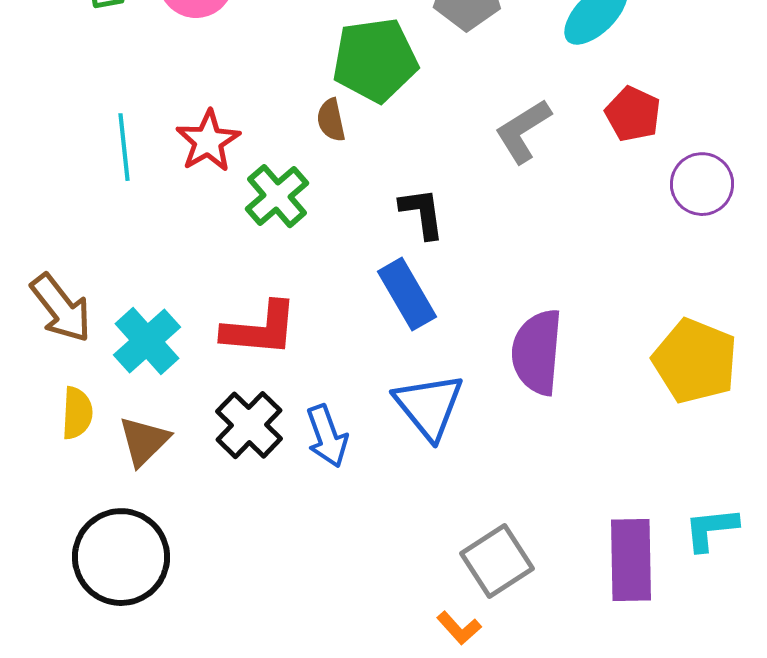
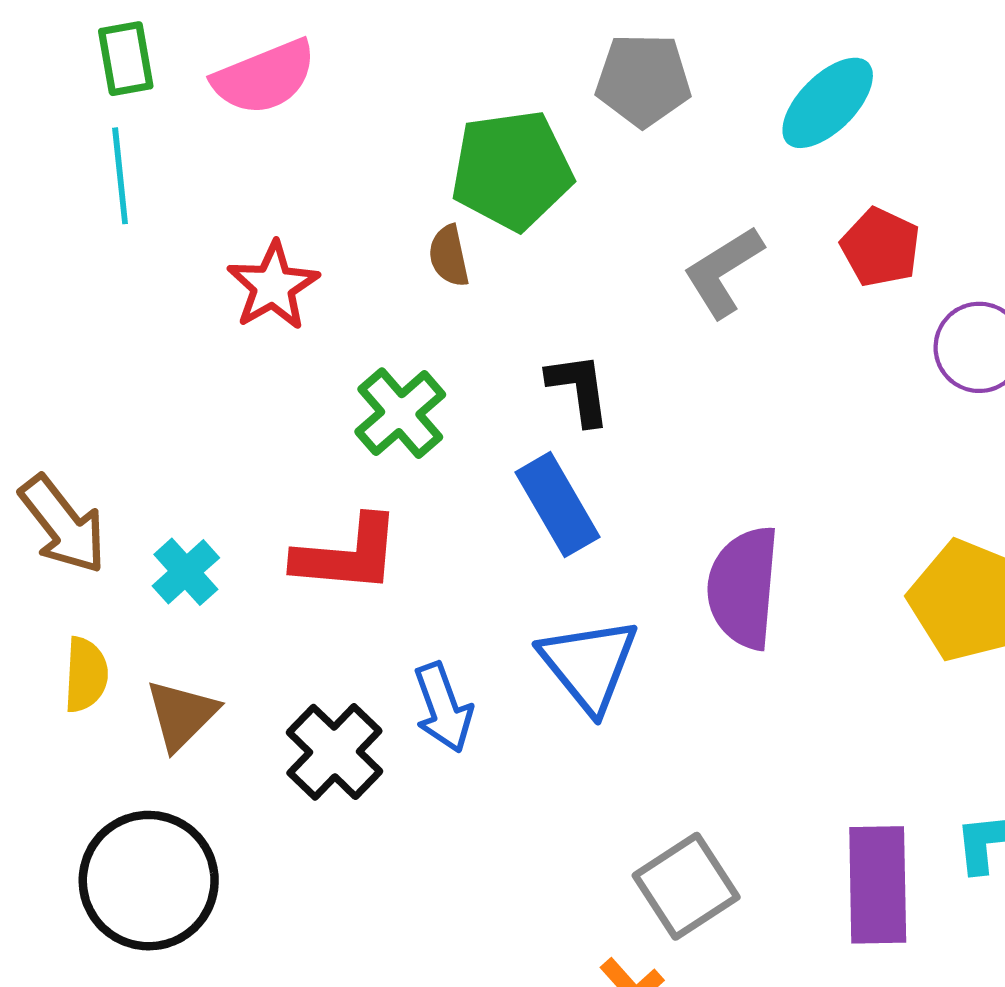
cyan line: (124, 147) -> (120, 176), moved
green cross: (277, 196) -> (400, 413), moved
cyan cross: (147, 341) -> (186, 572), size x0.7
black cross: (249, 425) -> (334, 752), moved

